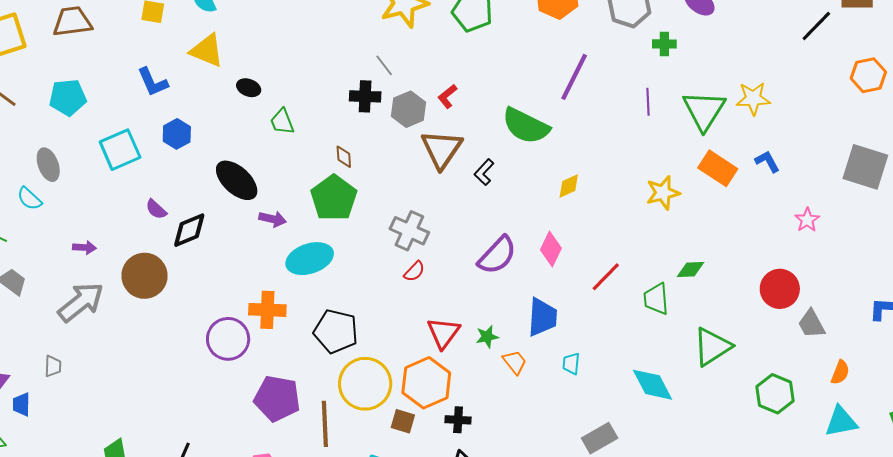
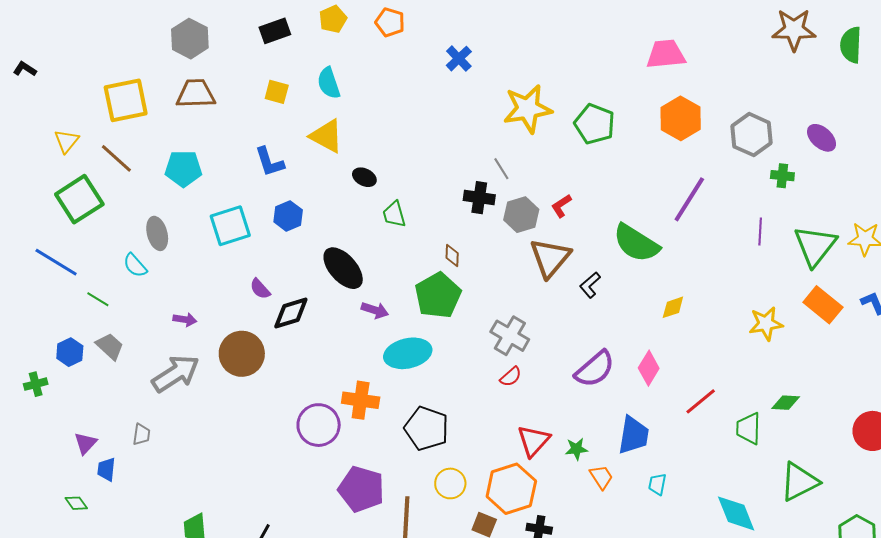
yellow circle: (365, 384) -> (450, 483), size x0.6

